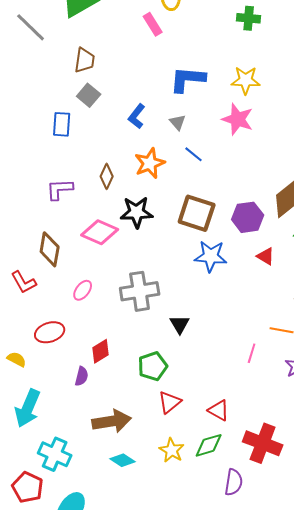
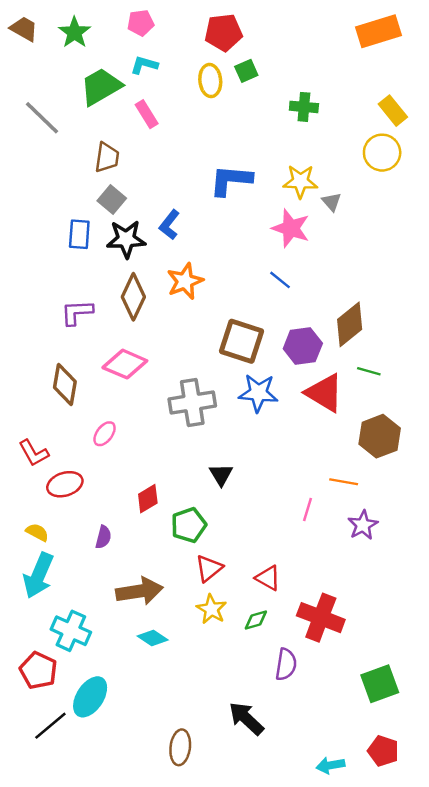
pink rectangle: (153, 24) -> (147, 114), moved
gray triangle: (178, 122) -> (332, 202), moved
blue line: (194, 154) -> (280, 280), moved
brown diamond: (107, 176) -> (133, 297), size x1.5
black star: (137, 212) -> (126, 239), moved
red triangle: (266, 256) -> (324, 393), size x1.8
red L-shape: (24, 282) -> (34, 453), moved
gray cross: (140, 291) -> (192, 402), moved
red diamond: (101, 351) -> (148, 499), moved
yellow semicircle: (17, 359) -> (37, 532), moved
green diamond: (209, 445) -> (256, 620), size x0.7
yellow star: (172, 450) -> (211, 609), moved

